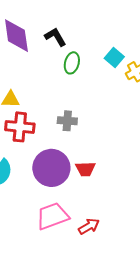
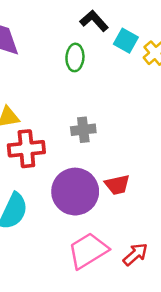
black L-shape: (55, 37) -> (94, 21), moved

